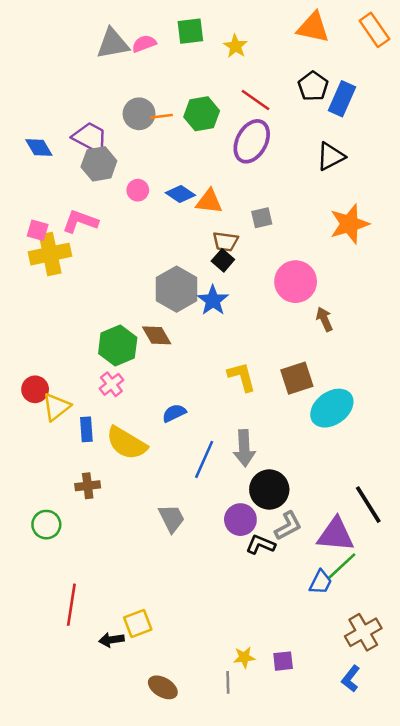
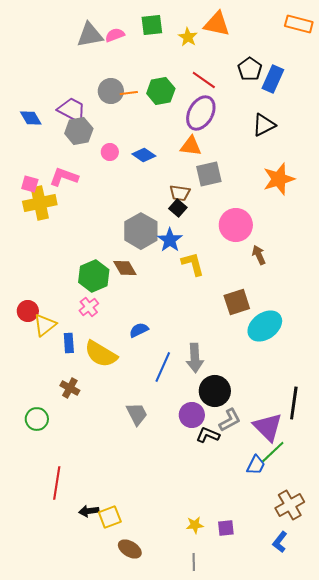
orange triangle: (313, 27) -> (217, 24), moved
orange rectangle: (374, 30) -> (299, 24), turned -40
orange triangle: (209, 201) -> (191, 146), moved
gray square: (262, 218) -> (209, 174), size x1.5
yellow L-shape: (242, 377) -> (193, 264), moved
brown cross: (88, 486) -> (70, 388), turned 36
black line: (368, 505) -> (294, 403), turned 40
purple triangle: (336, 535) -> (268, 427), turned 40
yellow square: (138, 623) -> (110, 517), moved
gray line: (228, 682) -> (194, 562), moved

